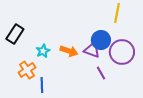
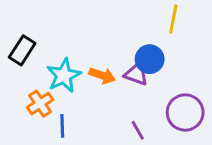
cyan star: (43, 51) -> (64, 75), size x1.6
purple circle: (122, 52) -> (185, 112), moved
purple line: (101, 73) -> (138, 130), moved

